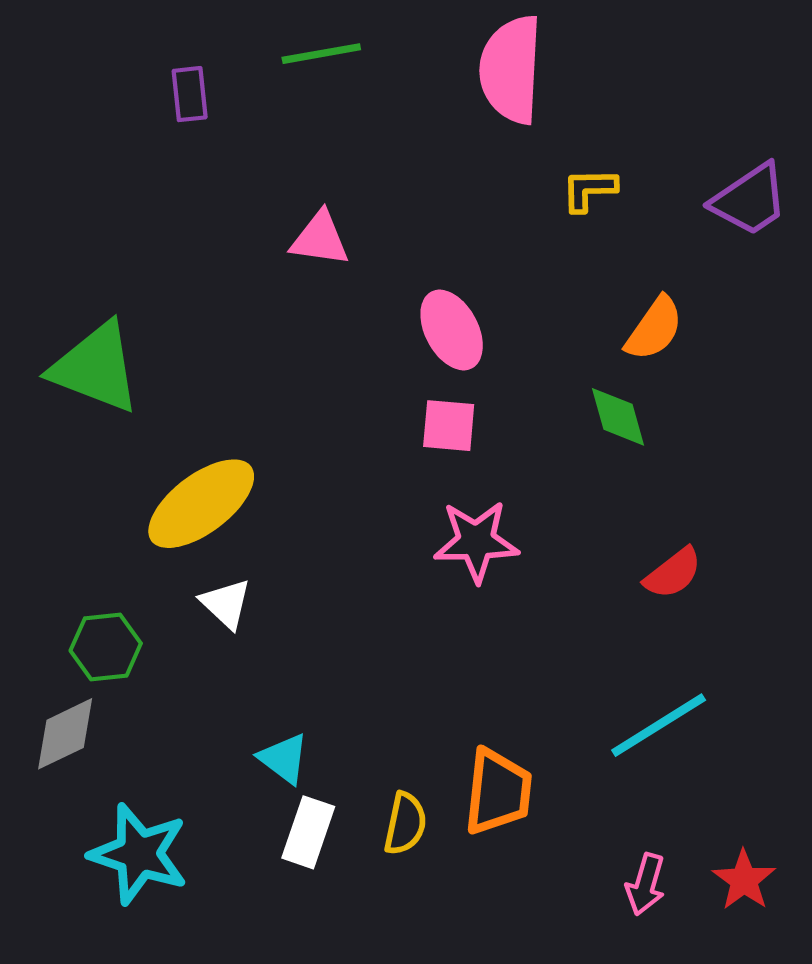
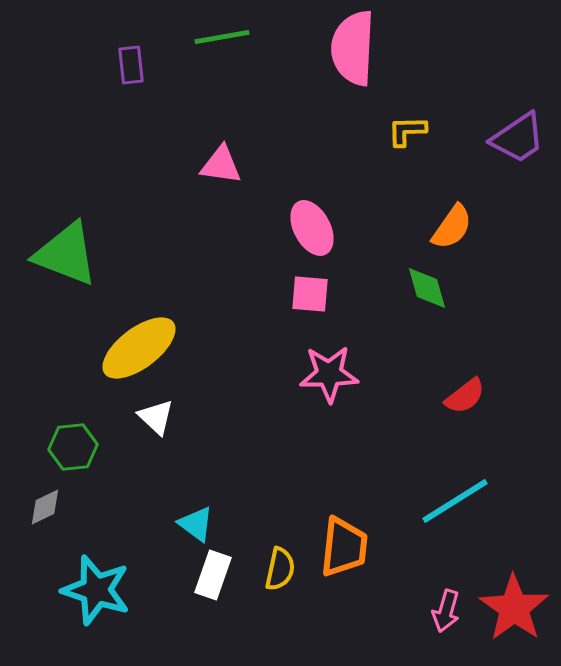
gray diamond: (65, 734) -> (45, 507), size x0.7
red star: (744, 880) -> (514, 608), size x1.6

